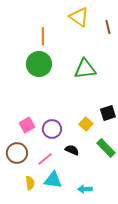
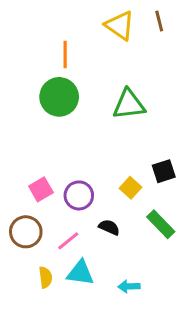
brown line: (108, 27) -> (159, 21), moved

